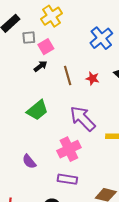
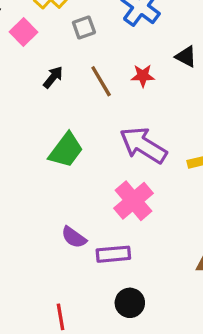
gray square: (29, 38) -> (84, 27), moved
pink square: (46, 47) -> (23, 32), moved
purple rectangle: (67, 179) -> (113, 254), moved

